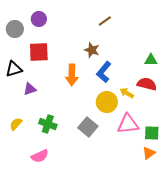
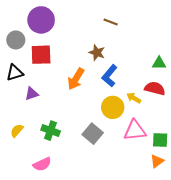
purple circle: (39, 19) -> (41, 20), size x1.6
brown line: (105, 21) -> (111, 22), turned 56
gray circle: (15, 29) -> (16, 40), moved
orange arrow: (72, 75) -> (76, 79), turned 30

